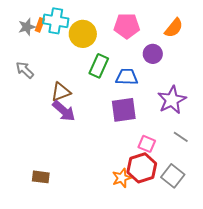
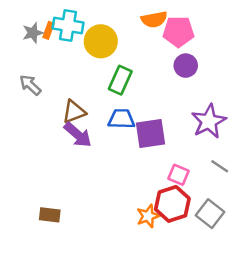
pink pentagon: (127, 26) -> (178, 32), moved
orange semicircle: (174, 28) -> (154, 19), moved, turned 40
blue trapezoid: (127, 77) -> (121, 119), moved

